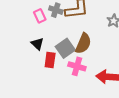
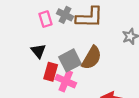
pink cross: (77, 66) -> (66, 81), moved

